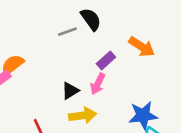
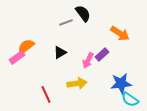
purple rectangle: (106, 60) -> (102, 54), moved
black triangle: (70, 91) -> (60, 52), moved

